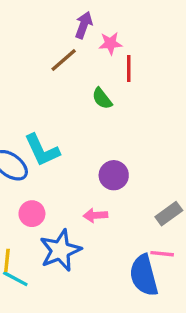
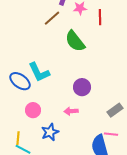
red line: (129, 68) -> (100, 17), moved
green semicircle: (102, 98) -> (75, 41), size x1.6
blue star: (60, 250) -> (50, 132), size x0.7

